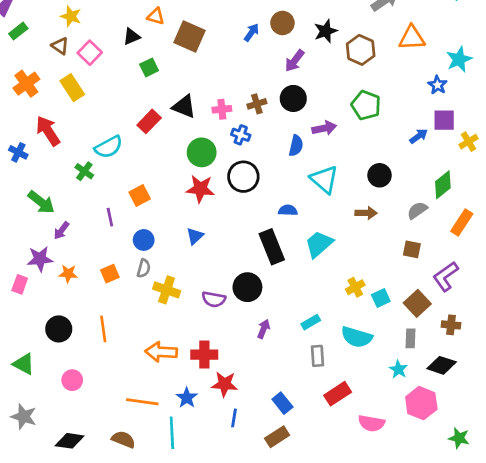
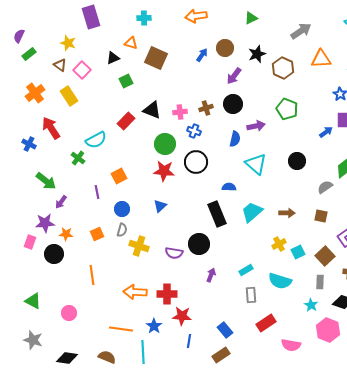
brown arrow: (366, 213) -> (287, 213), moved
black circle: (59, 329) -> (54, 254), moved

